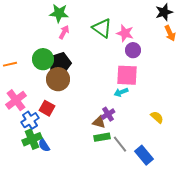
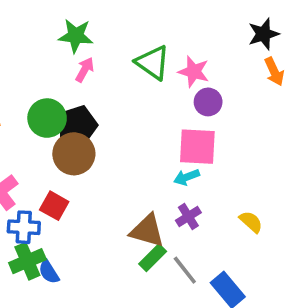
purple cross: (108, 114) -> (188, 216), moved
blue cross: (30, 120) -> (24, 227), turned 36
brown triangle: (99, 122) -> (147, 231), size x1.5
green rectangle: (102, 137) -> (153, 258), turned -35

